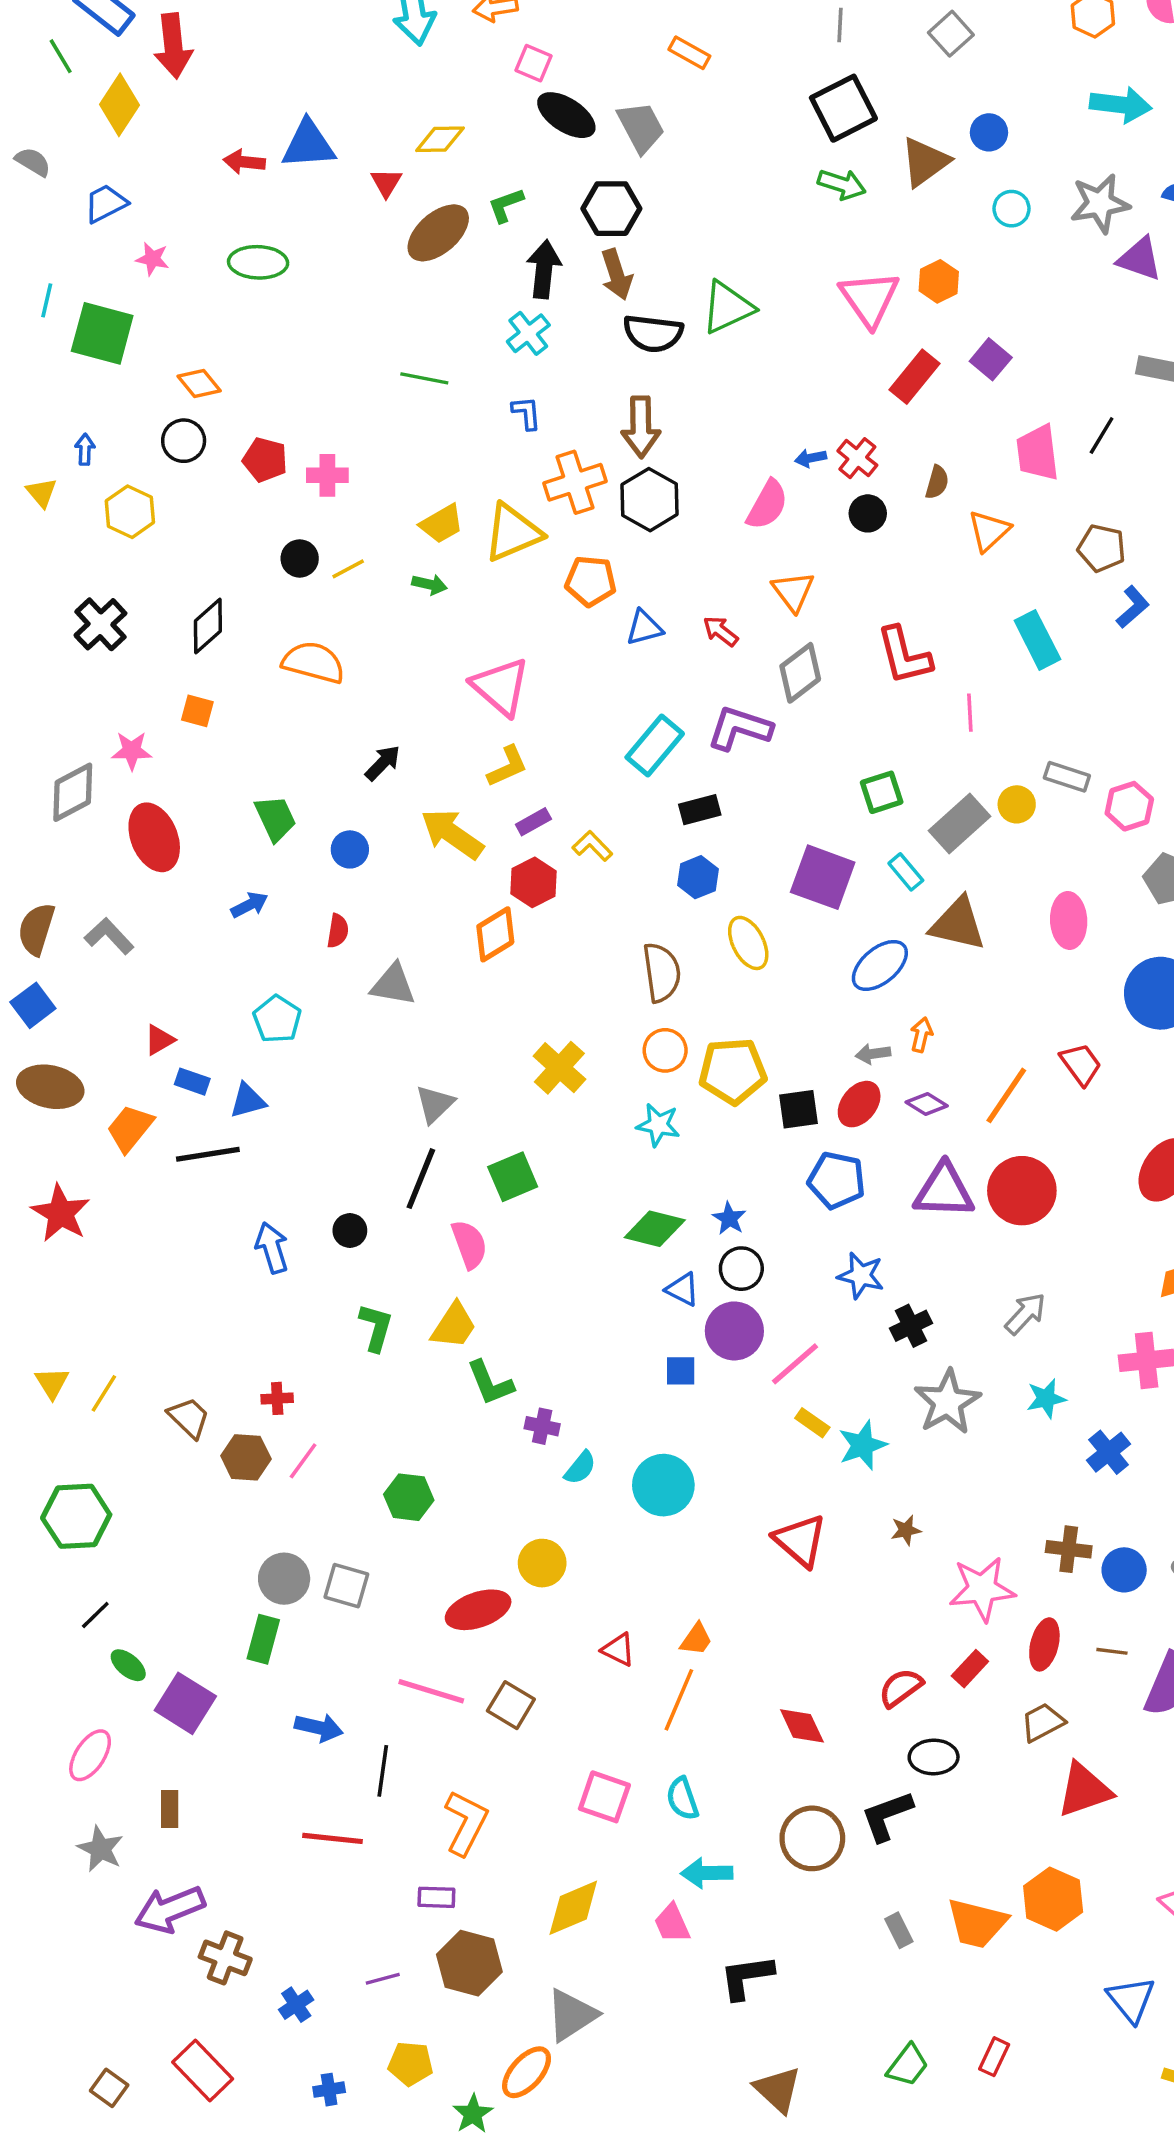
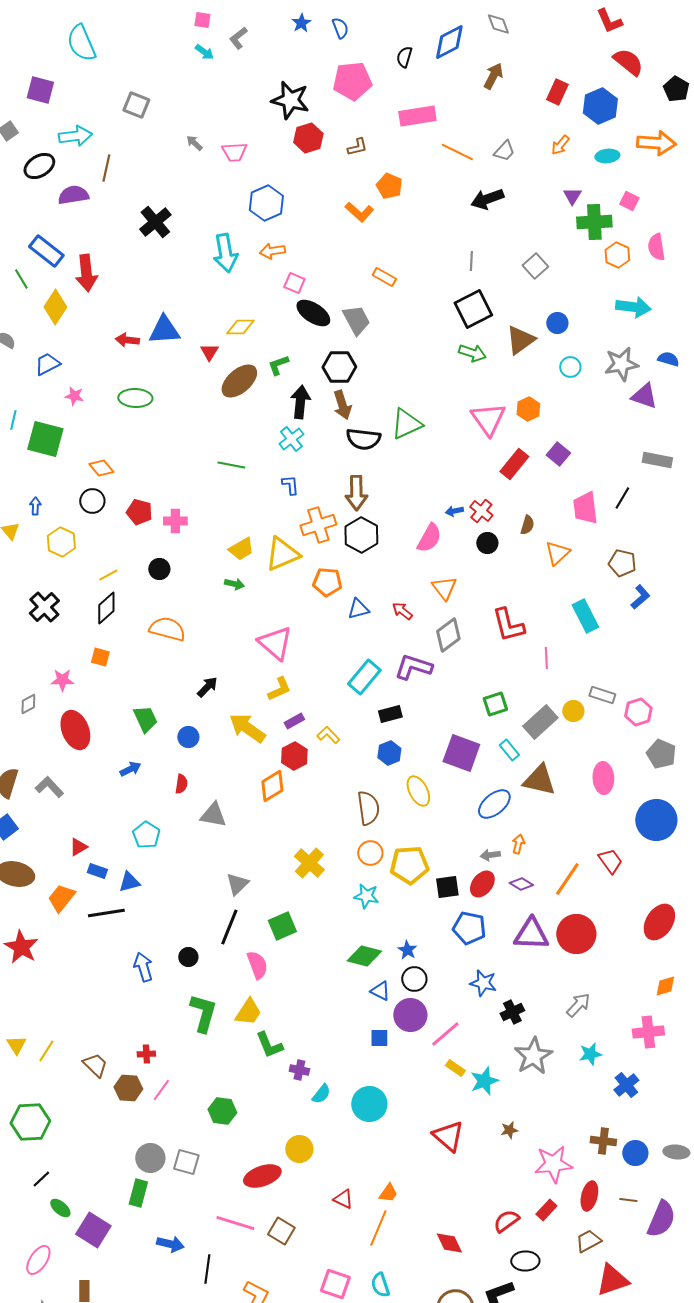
yellow line: (348, 569) -> (108, 575), moved
gray diamond: (73, 792) -> (28, 704), size x0.6
green L-shape: (376, 1327) -> (203, 1013), size x1.4

